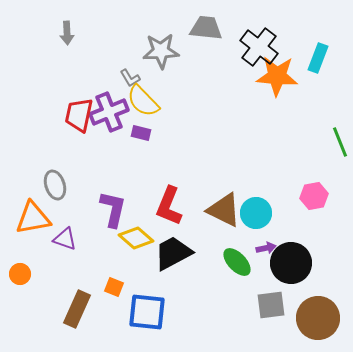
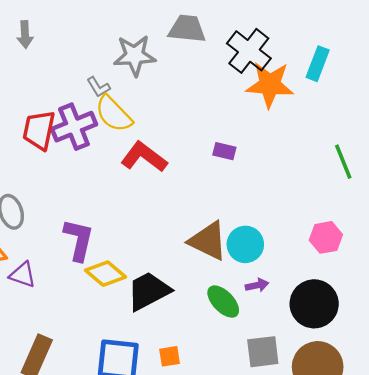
purple rectangle: (141, 133) -> (224, 151), moved
pink hexagon: (314, 196) -> (326, 237), moved
red L-shape: (169, 206) -> (144, 157), moved, turned 105
black circle: (291, 263) -> (314, 304), moved
orange square: (114, 287) -> (170, 356), moved, turned -30

